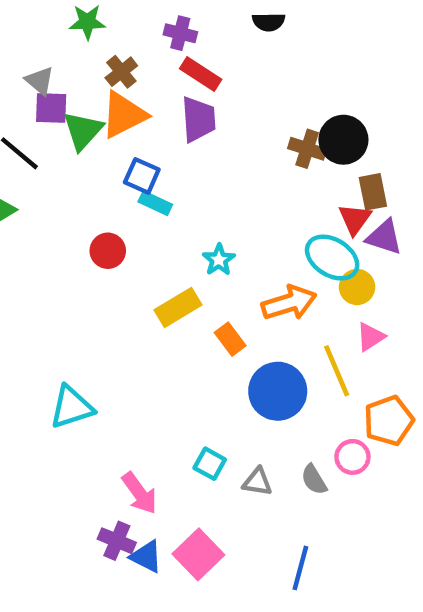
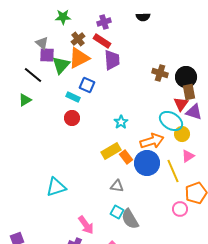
purple cross: (180, 33) -> (104, 22), turned -32
red rectangle: (201, 74) -> (102, 41), moved
black circle: (343, 140) -> (186, 77), moved
cyan rectangle: (155, 203) -> (73, 97), moved
yellow rectangle: (178, 307) -> (111, 151), moved
blue circle: (278, 391) -> (147, 163), moved
gray semicircle: (314, 480) -> (130, 219), moved, size x1.5
gray triangle: (257, 482) -> (117, 186), moved

